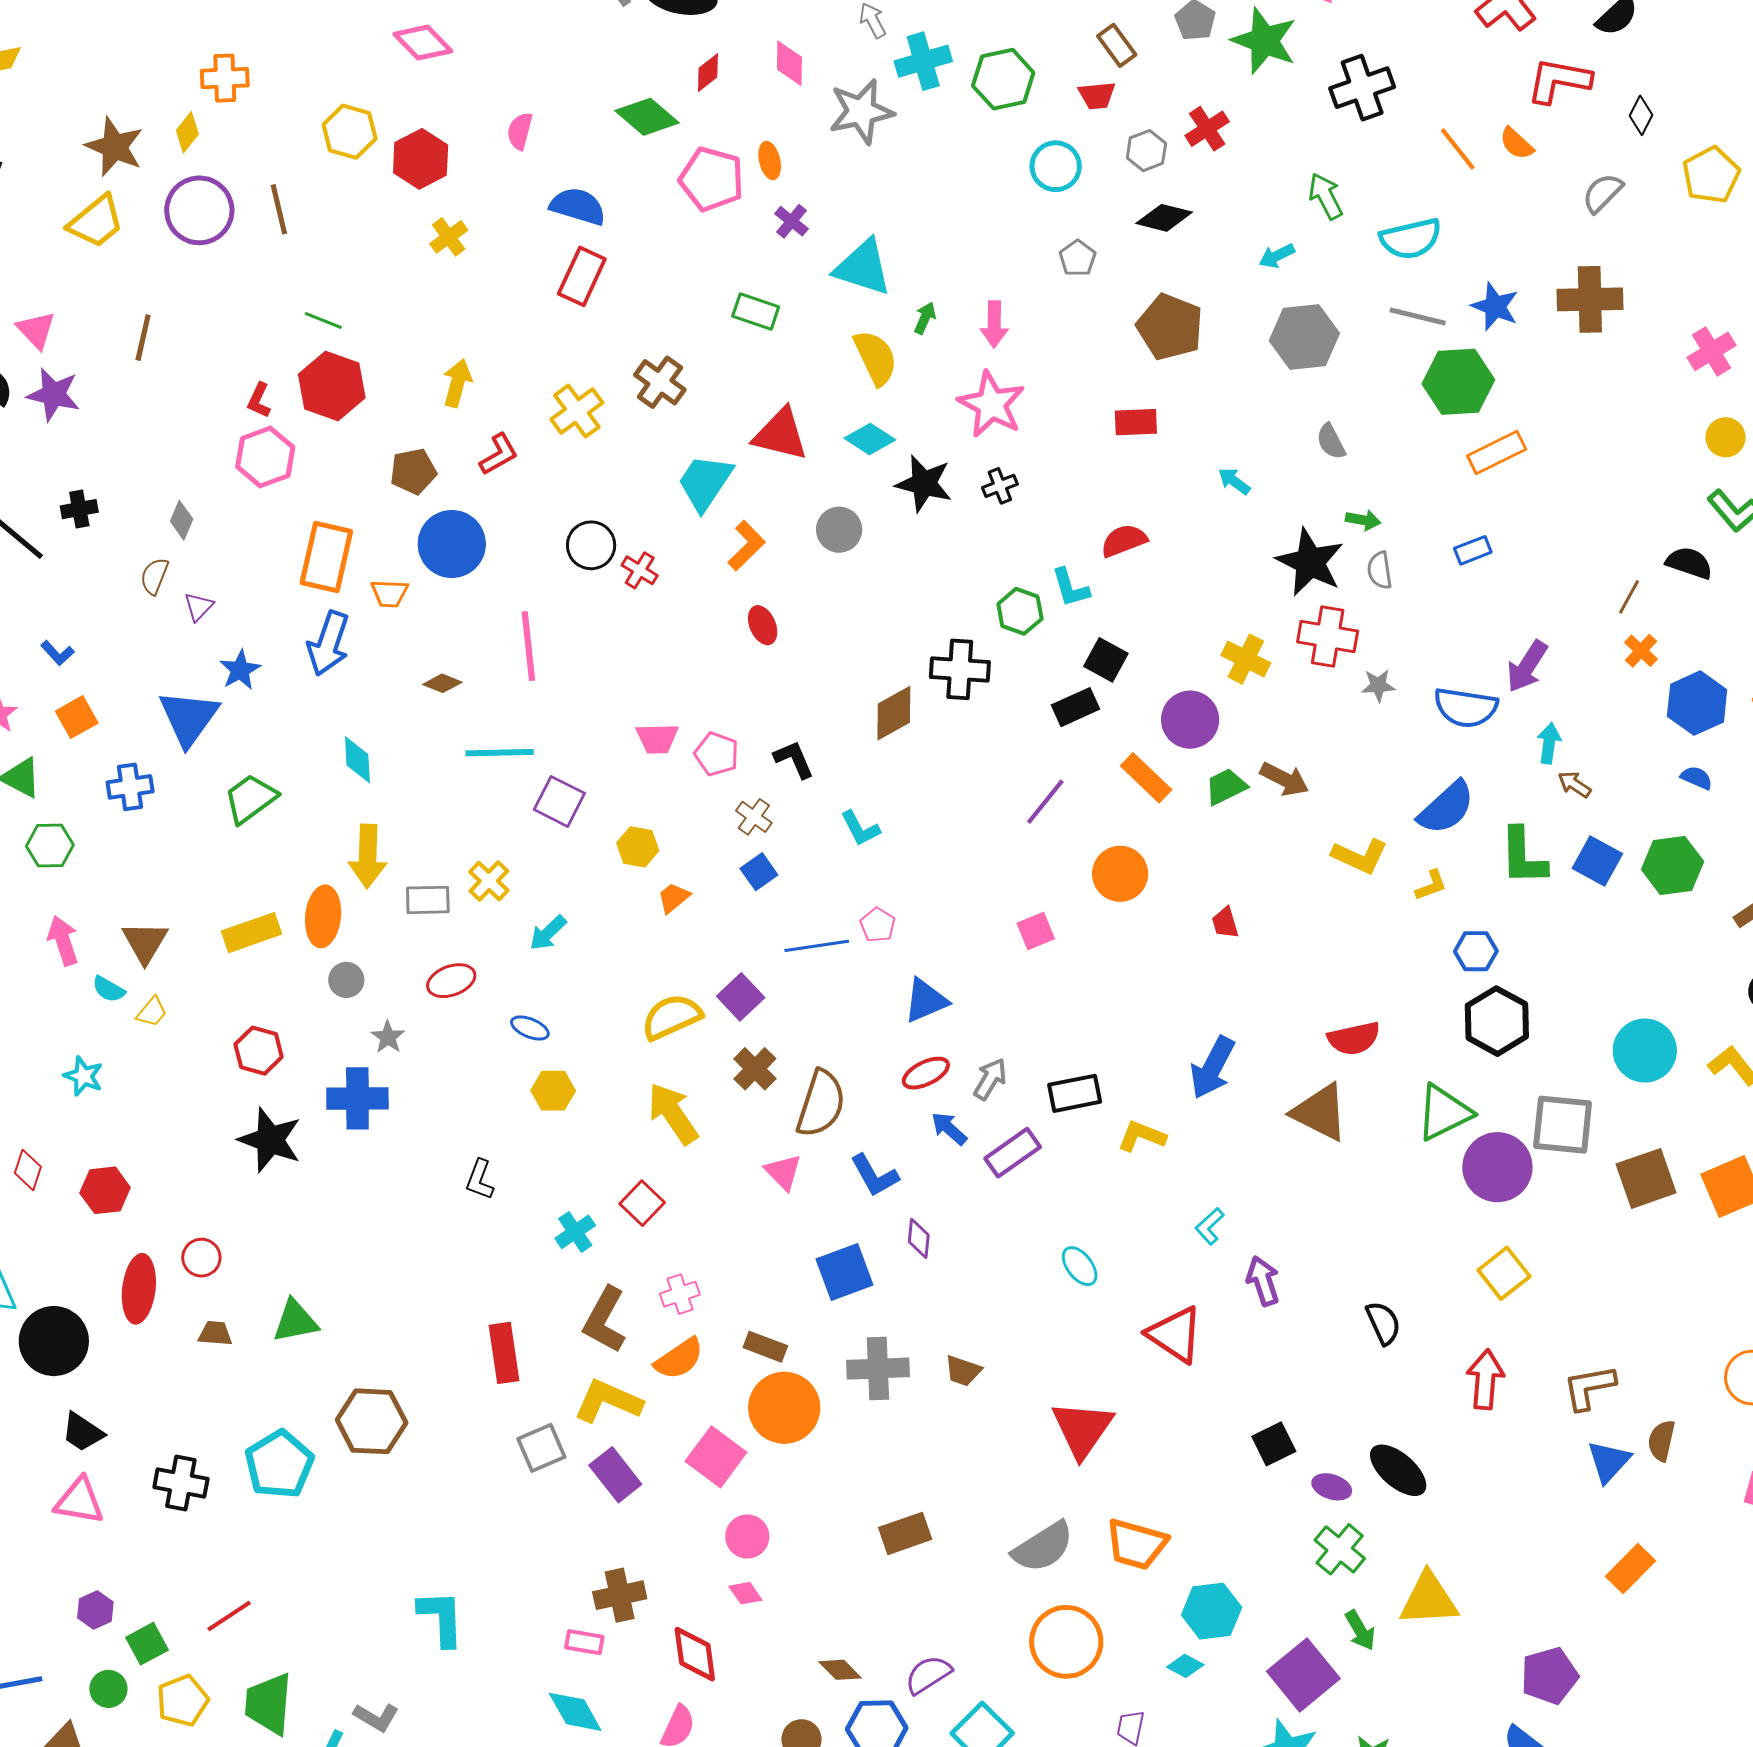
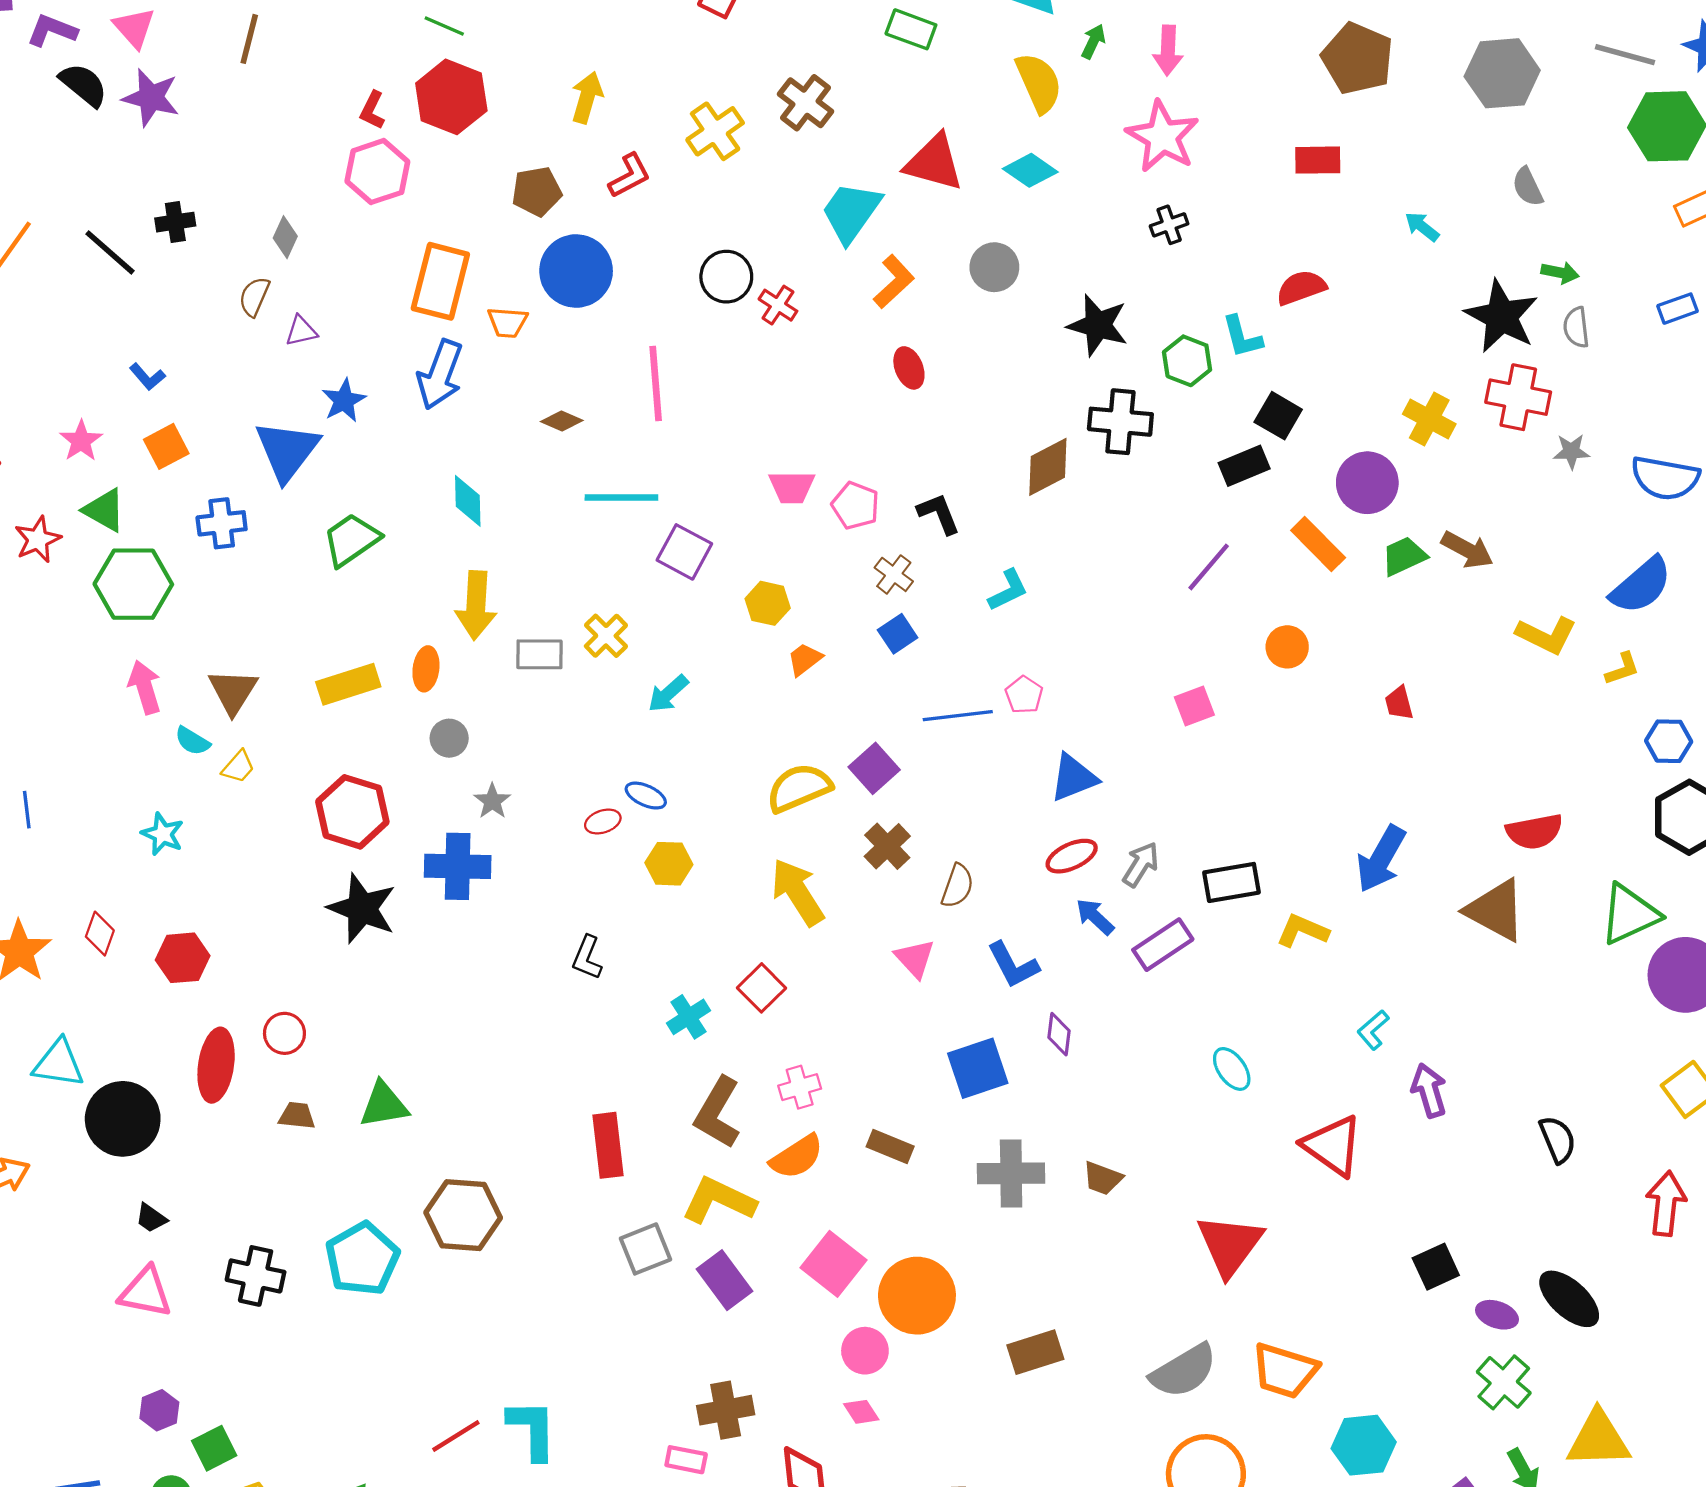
black star: (924, 484) -> (1098, 325), moved
purple triangle: (199, 607) -> (301, 331), turned 32
cyan L-shape: (860, 828) -> (1008, 590), turned -90
green hexagon: (50, 846) -> (133, 584), size x1.5
orange circle: (1120, 874) -> (1287, 647), size x0.7
orange ellipse: (323, 916) -> (426, 669), size x0.7
red ellipse: (451, 981) -> (603, 822), moved, size x0.7
red hexagon: (259, 1051) -> (352, 812), size x1.4
brown semicircle: (821, 1104) -> (957, 886), size x0.6
orange circle: (784, 1408) -> (917, 1296), moved
black trapezoid: (83, 1432) -> (151, 1218), size x0.7
red line: (229, 1616) -> (456, 1436), moved

